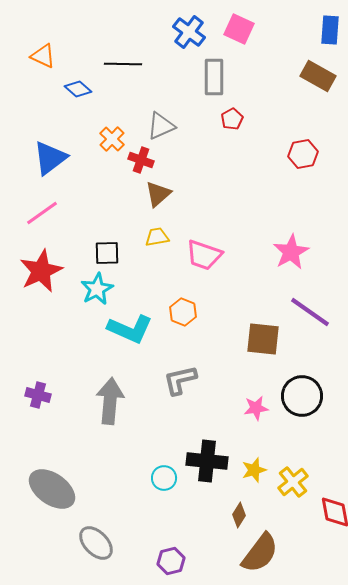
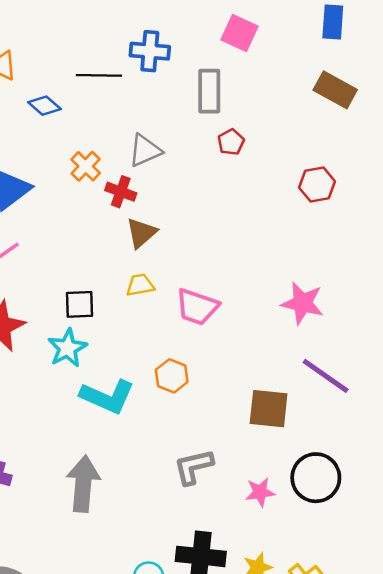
blue rectangle: (330, 30) -> (333, 22), moved
blue cross: (189, 32) -> (150, 51), moved, turned -32
pink star: (291, 252) -> (303, 303), turned -30
gray L-shape: (180, 380) -> (193, 467), moved

